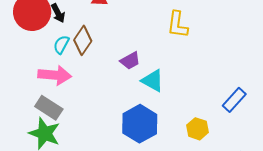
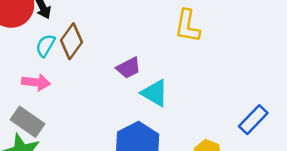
pink arrow: (55, 75) -> (36, 82), size x0.7

